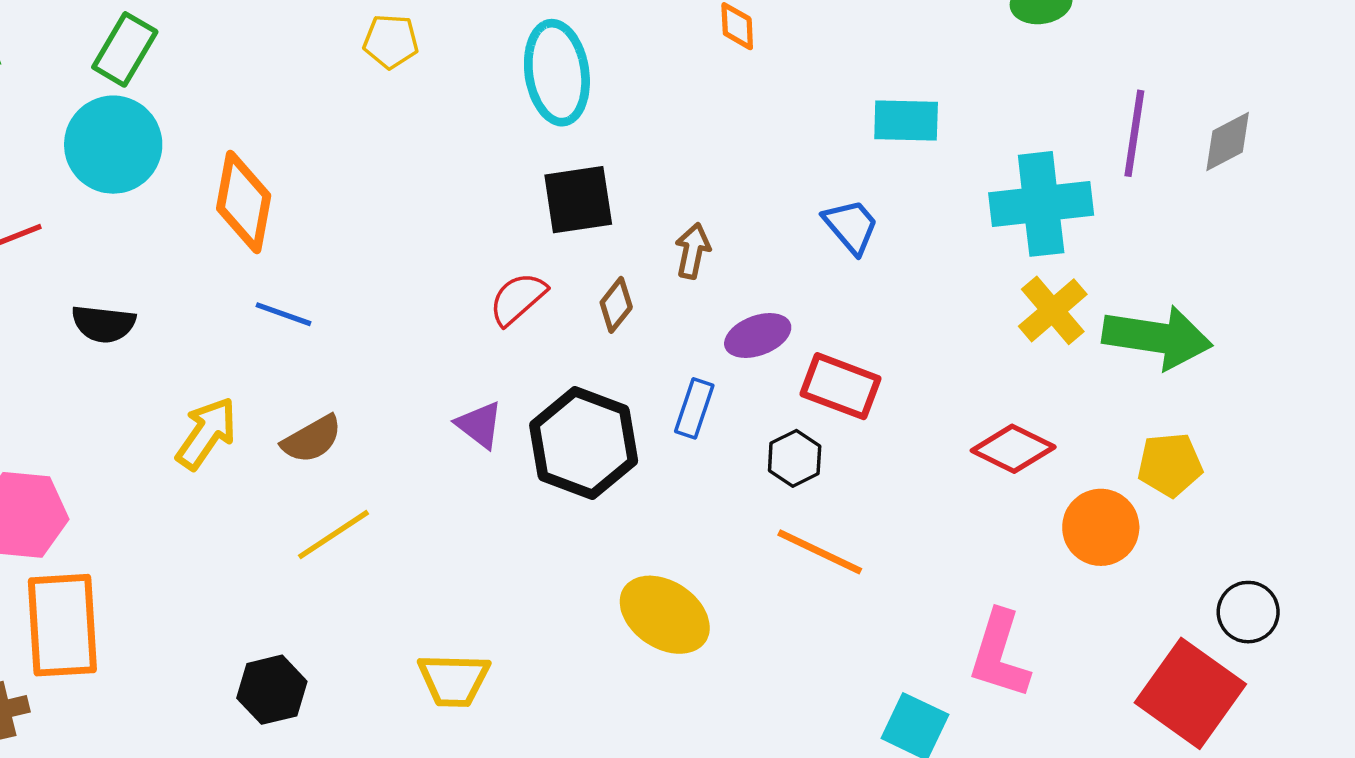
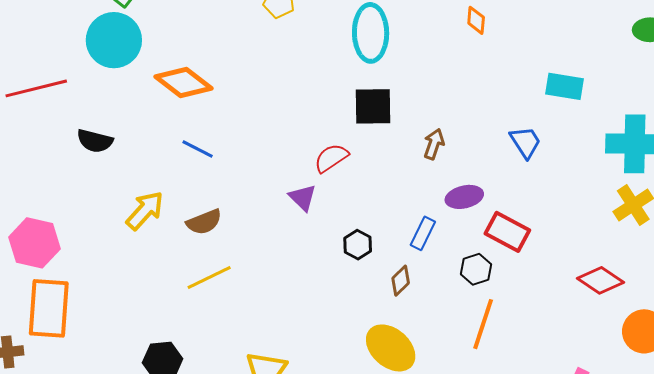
orange diamond: (244, 202) -> (183, 82), turned -70
brown diamond: (616, 305) -> (401, 281), moved
purple triangle: (479, 425) -> (303, 198), moved
black hexagon: (584, 443) -> (358, 245), size x0.5
orange line: (820, 552) -> (483, 324), turned 75

